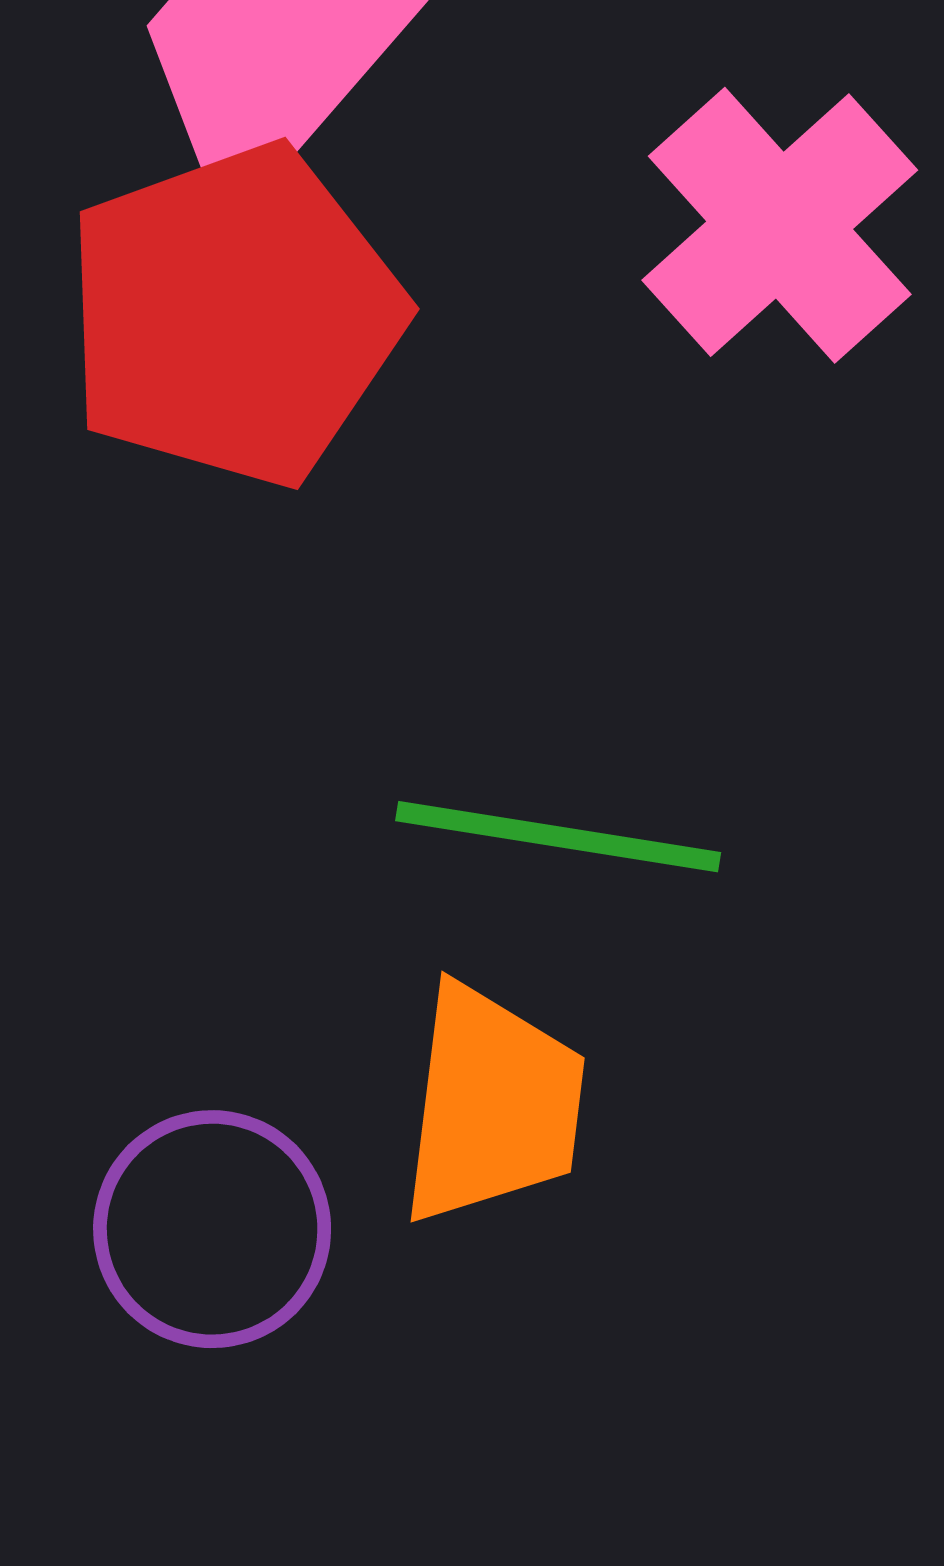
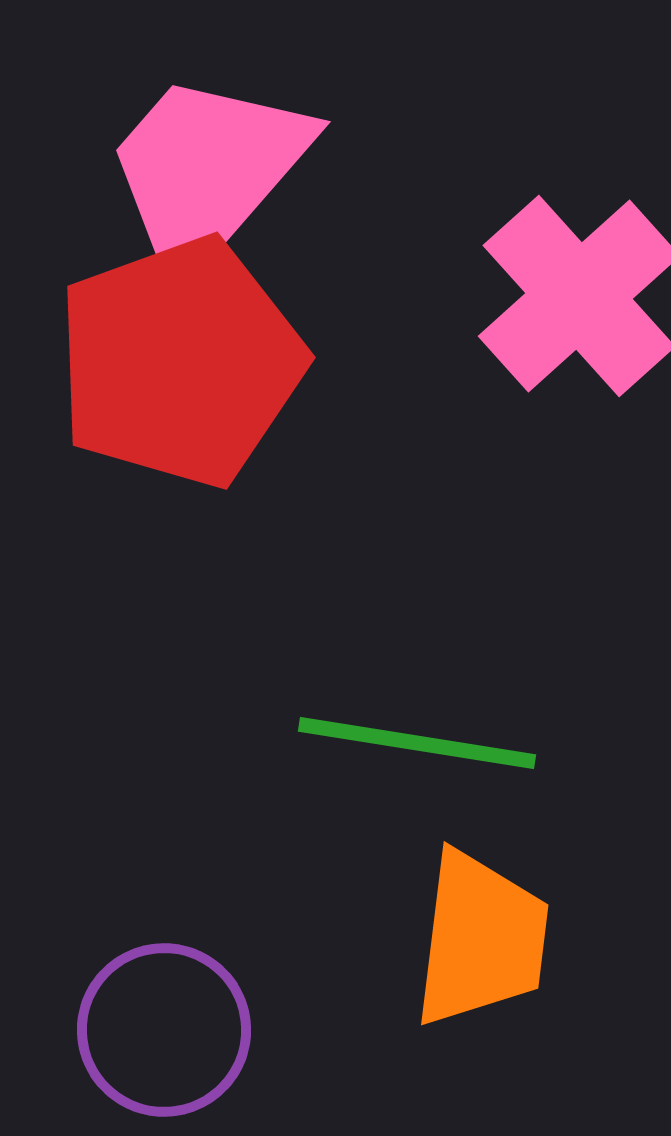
orange trapezoid: (493, 1105) -> (481, 939), moved

